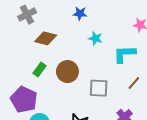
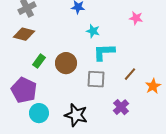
brown diamond: (46, 38) -> (24, 34), moved
cyan L-shape: (125, 54) -> (104, 52), moved

